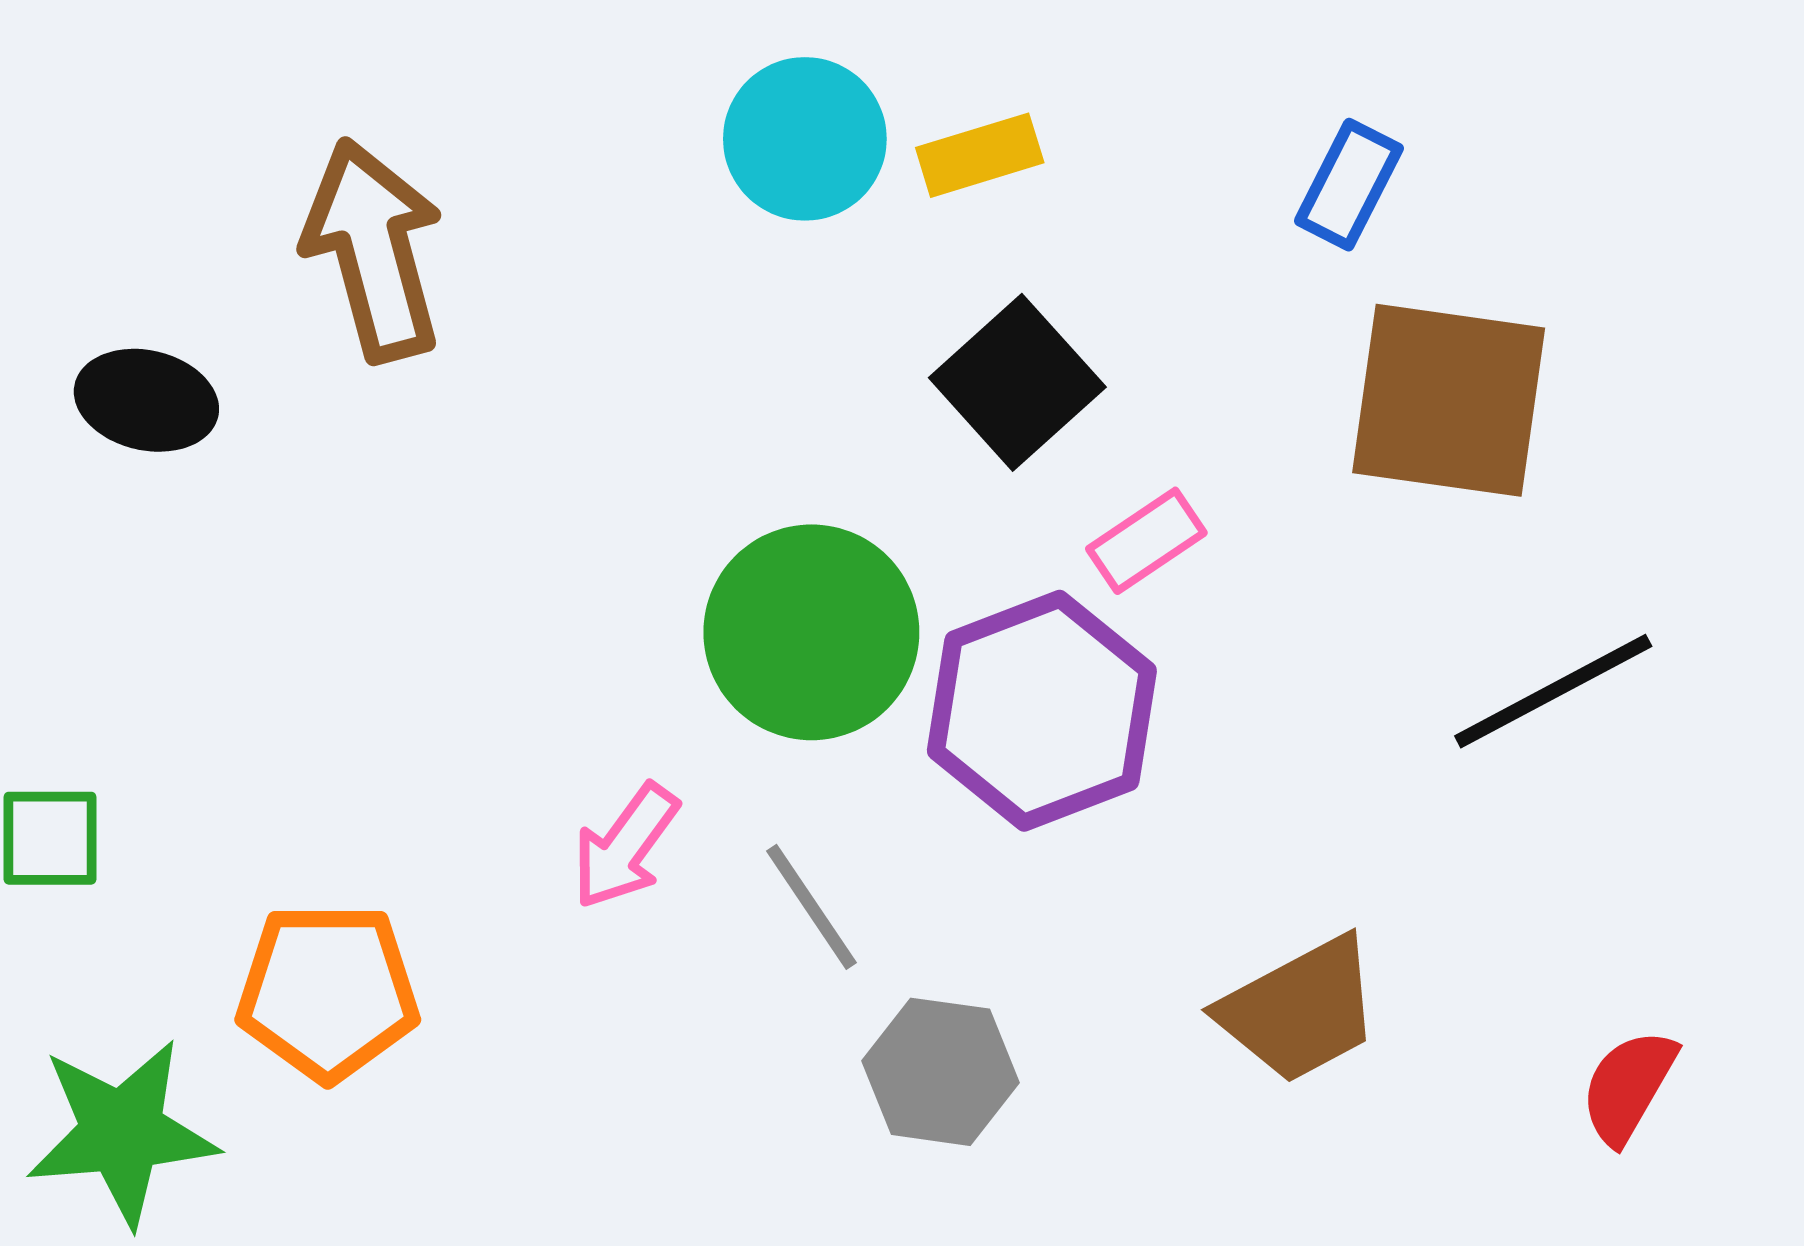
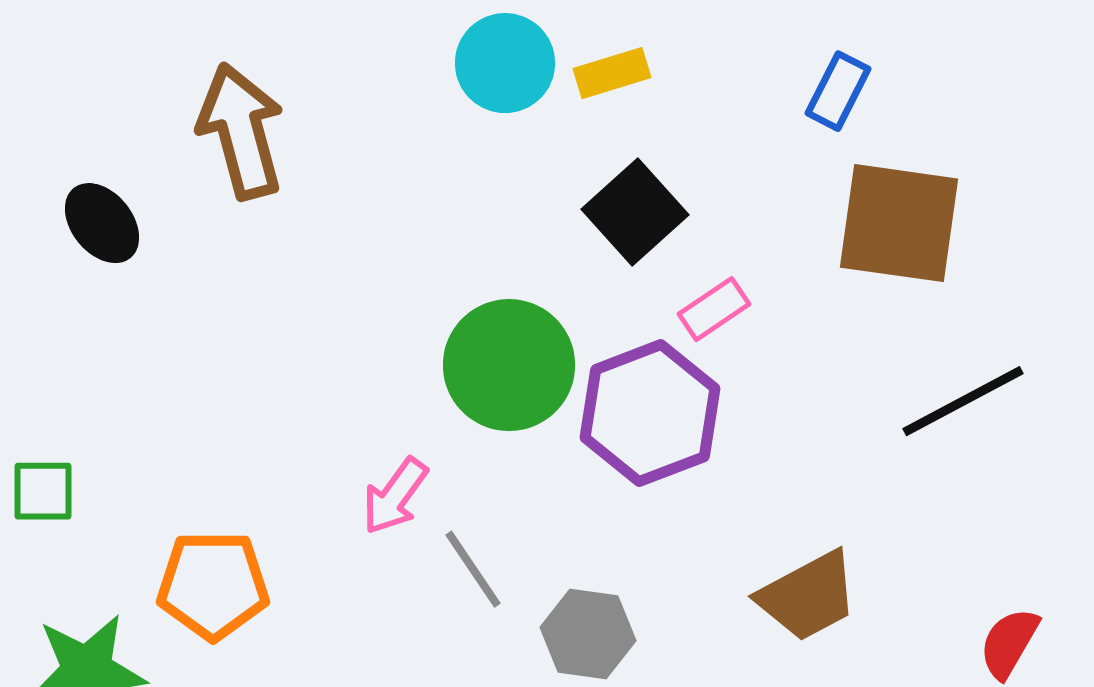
black ellipse: (146, 400) -> (102, 223), turned 38
gray line: (811, 907) -> (473, 569), moved

